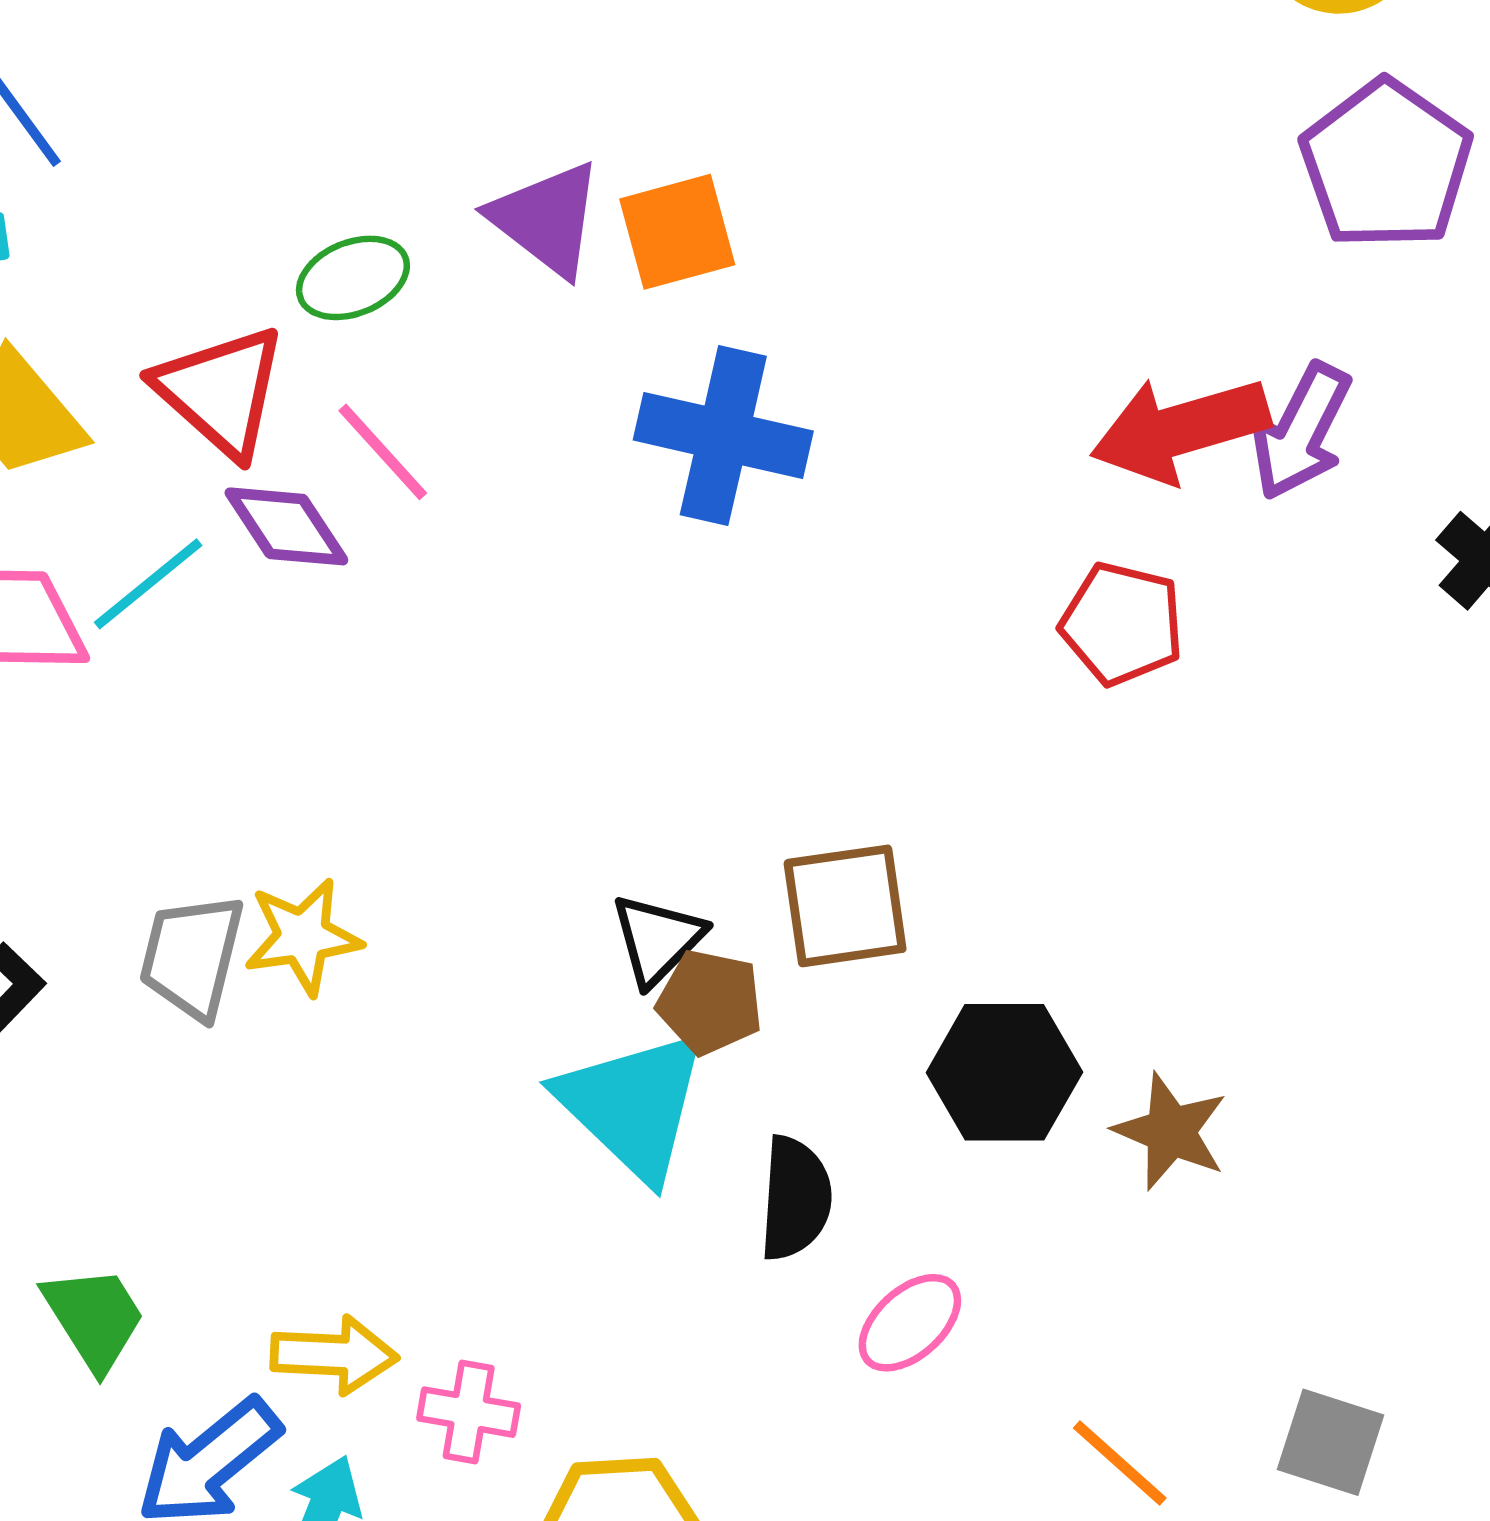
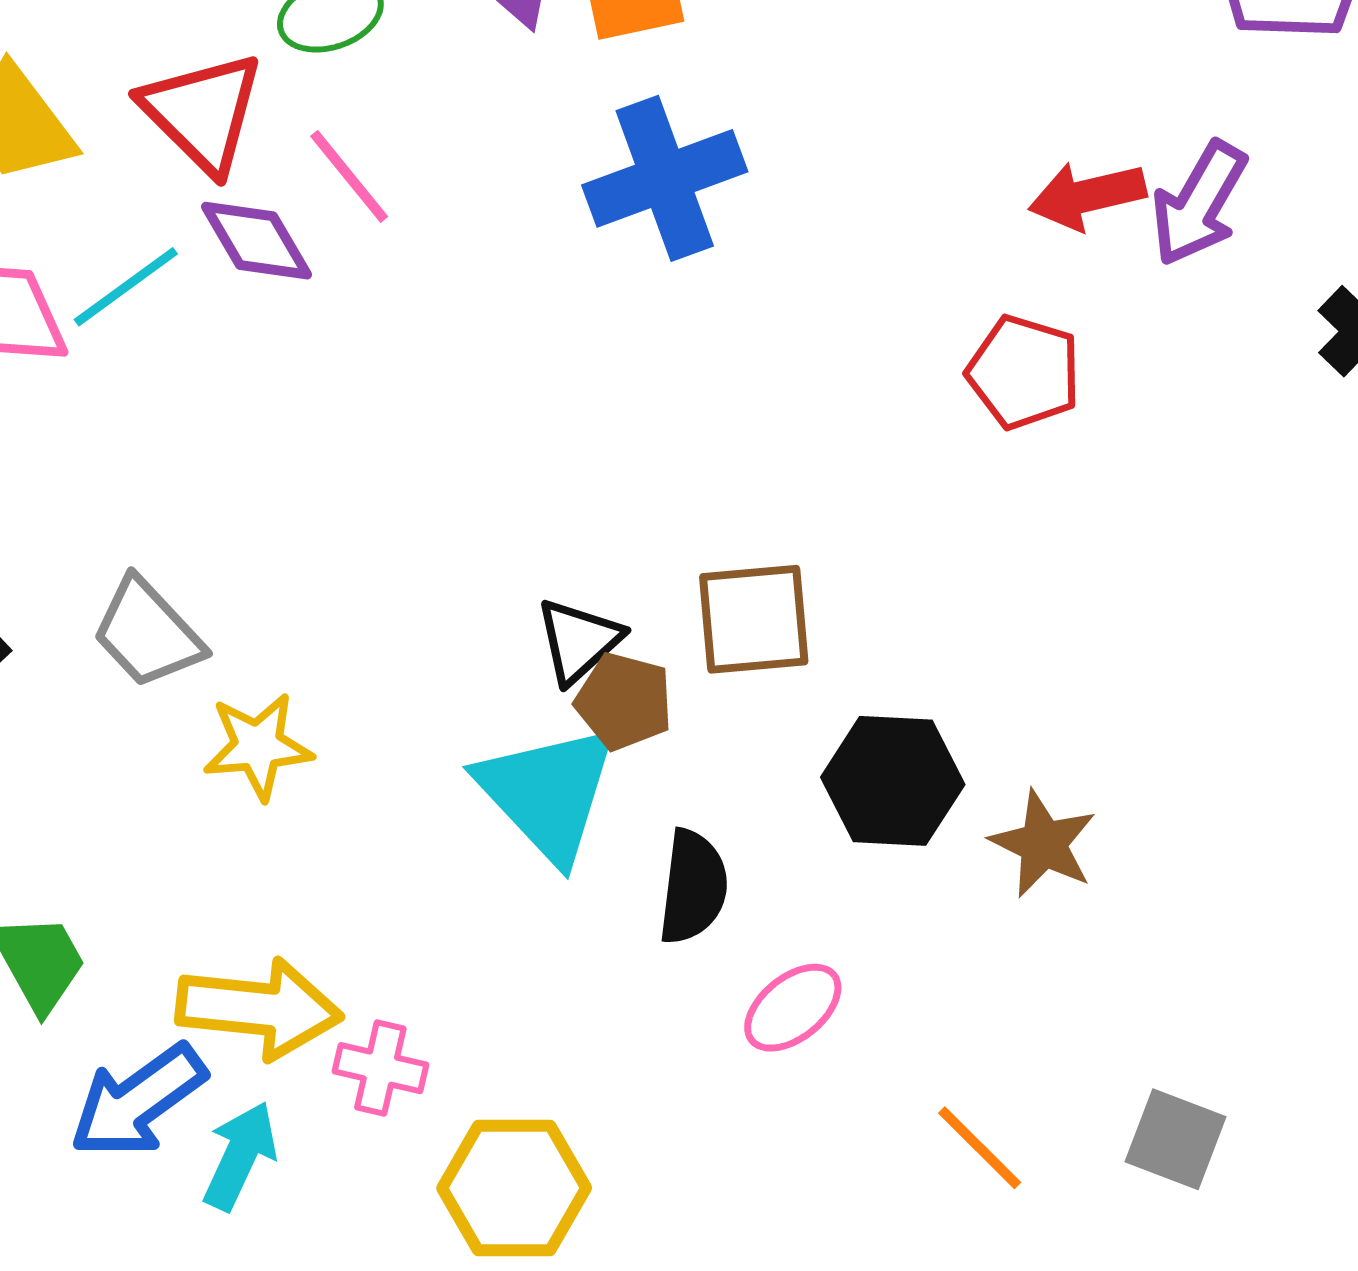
red arrow: (1180, 429) -> (1087, 196), size x0.7
blue cross: (723, 436) -> (665, 178), turned -36
yellow star: (303, 937) -> (258, 746), moved
gray trapezoid: (192, 956) -> (148, 633), turned -60
yellow arrow: (334, 1355) -> (259, 1009), size x1.4

